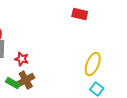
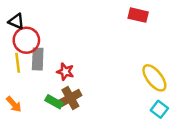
yellow ellipse: (93, 64) -> (154, 78), turned -60

